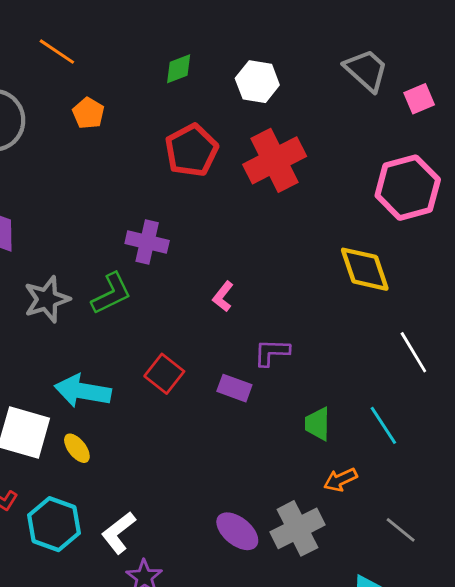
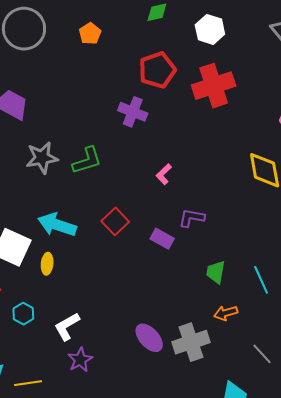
purple cross: (147, 242) -> (133, 112), moved
yellow ellipse: (77, 448) -> (47, 264), turned 35
cyan hexagon: (54, 524) -> (23, 314), size x0.6

